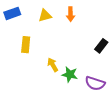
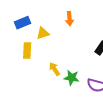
blue rectangle: (12, 13) -> (23, 23), moved
yellow triangle: (45, 15) -> (43, 33), moved

